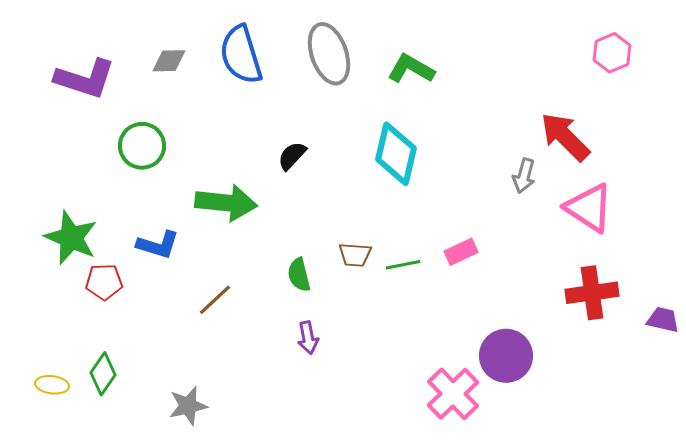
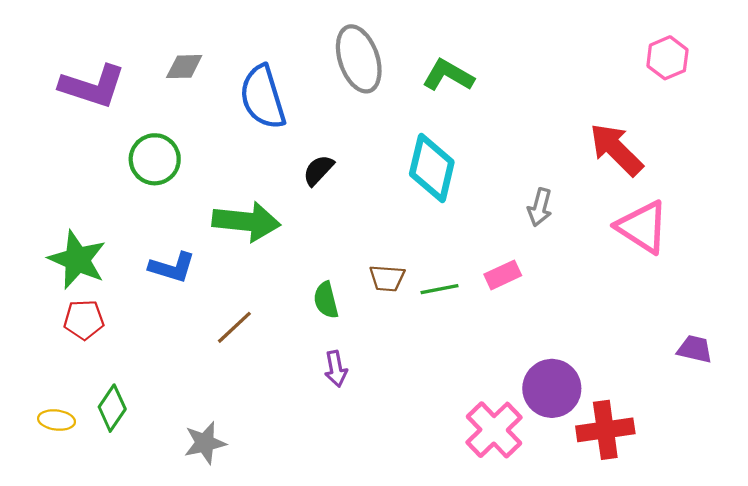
blue semicircle: (241, 55) -> (263, 97), moved
gray arrow: (524, 176) -> (540, 207), moved
red pentagon: (104, 282) -> (84, 320), moved
red cross: (592, 293) -> (605, 430), moved
purple trapezoid: (663, 320) -> (695, 349), moved

